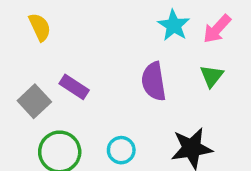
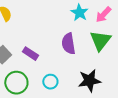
green triangle: (212, 76) -> (100, 41), size x1.6
purple rectangle: (74, 87) -> (30, 54), moved

